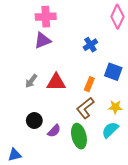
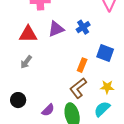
purple triangle: (43, 41) -> (56, 29), moved
red triangle: (56, 82) -> (28, 34), moved
black circle: (34, 121) -> (18, 100), moved

